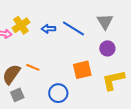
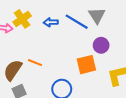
gray triangle: (105, 22) -> (97, 15), moved
purple circle: (107, 48) -> (101, 45), moved

